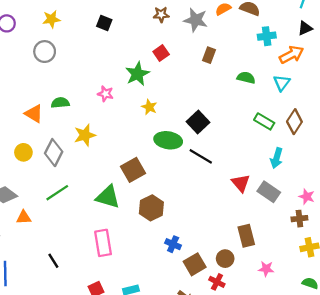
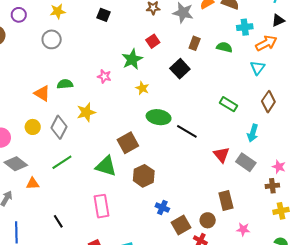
green semicircle: (246, 78) -> (224, 47), moved
green rectangle: (264, 121) -> (228, 104), moved
black square: (198, 122) -> (180, 69), moved

